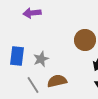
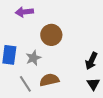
brown circle: (85, 40) -> (51, 35), moved

